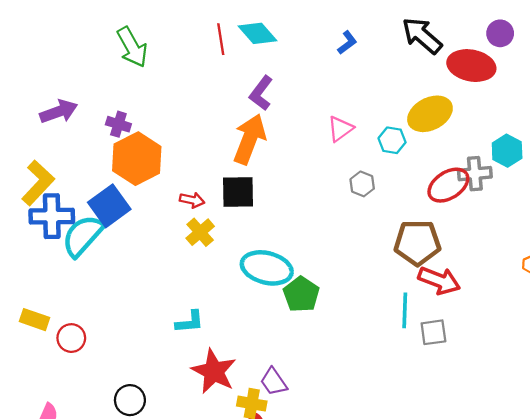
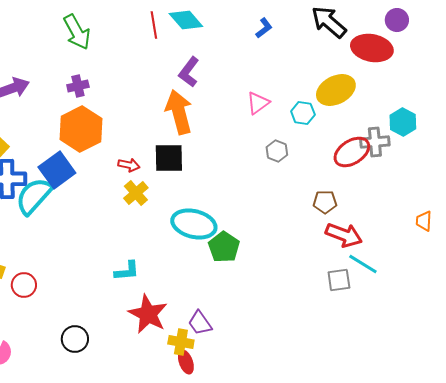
purple cross: (118, 124) -> (78, 86), moved, turned -30
orange arrow: (249, 139) -> (179, 112), turned -36
brown pentagon: (417, 243) -> (325, 202), size x0.6
cyan line: (405, 310) -> (363, 264), moved, turned -60

